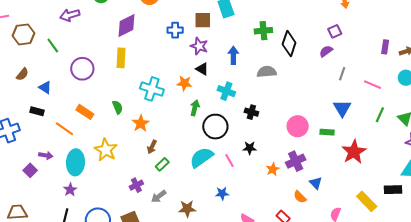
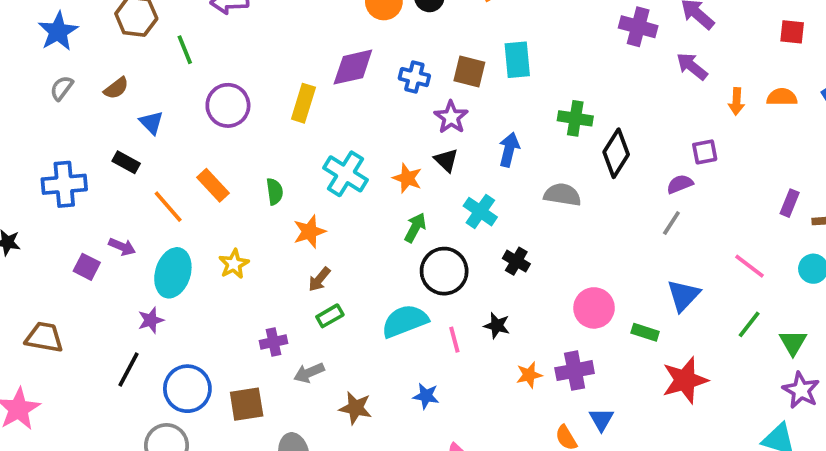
purple diamond: (126, 25) -> (353, 67), moved
gray line: (342, 74) -> (671, 223), moved
yellow star: (106, 150) -> (234, 264), size x0.7
purple square: (30, 170) -> (87, 267), turned -32

